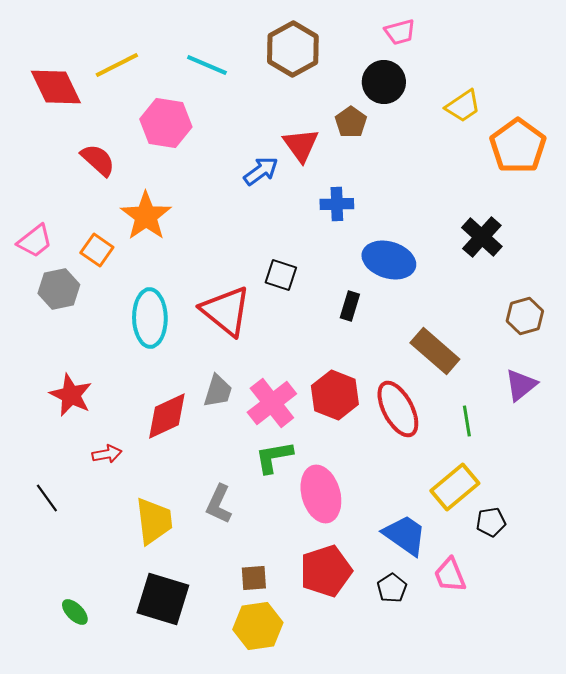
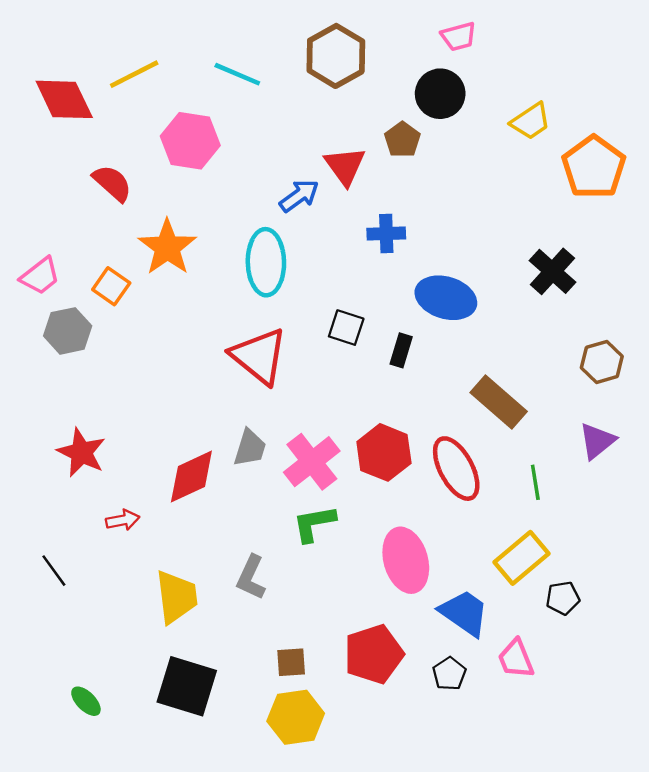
black square: (281, 275) -> (346, 328), moved
cyan ellipse: (150, 318) -> (266, 262), moved
pink ellipse: (321, 494) -> (406, 560), moved

